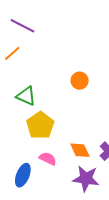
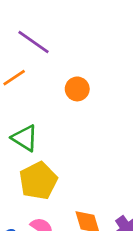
orange circle: (80, 81) -> (77, 89), moved

